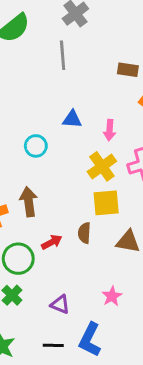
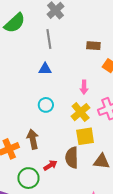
blue triangle: (72, 119) -> (45, 69), moved
cyan circle: (36, 146) -> (46, 105), moved
brown semicircle: (84, 233) -> (72, 158), size x1.5

